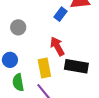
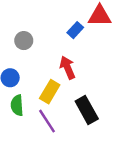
black rectangle: (76, 66) -> (87, 110), moved, turned 45
yellow rectangle: (44, 68) -> (50, 92), turned 36

